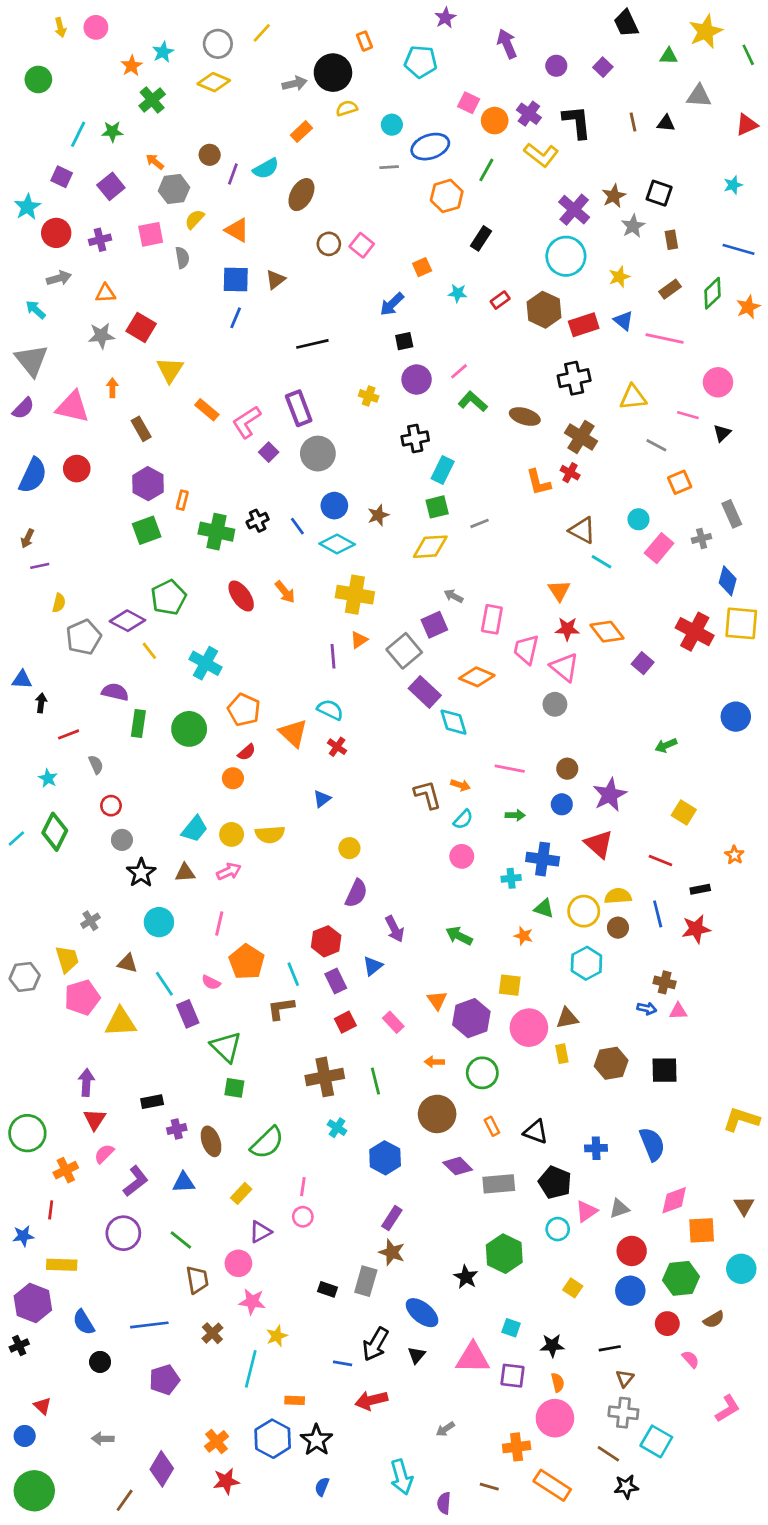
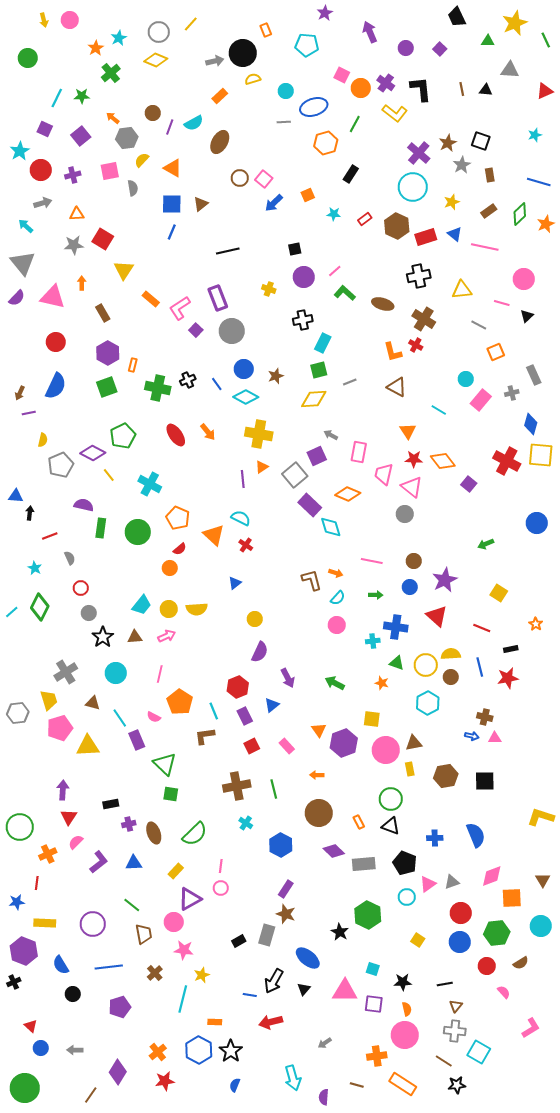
blue arrow: (392, 304) -> (274, 203), moved
blue semicircle: (33, 475) -> (56, 386), moved
brown triangle: (582, 530) -> (397, 387), moved
gray cross: (90, 921) -> (66, 672), size x1.6
green circle: (482, 1073) -> (391, 799), moved
purple triangle: (260, 1232) -> (190, 899), size x1.4
purple circle: (123, 1233) -> (93, 924), moved
black rectangle: (327, 1289) -> (239, 941), turned -48
blue circle: (25, 1436) -> (41, 1048), moved

